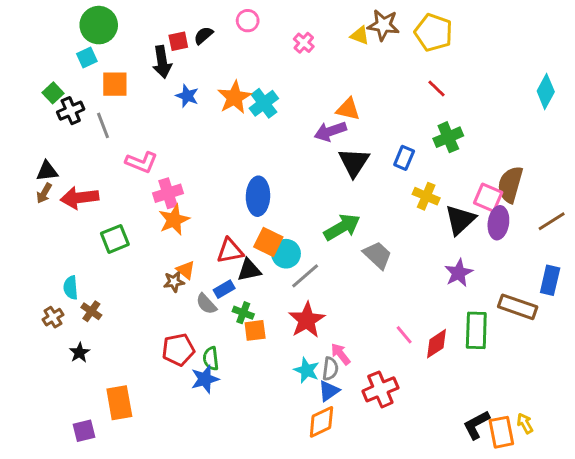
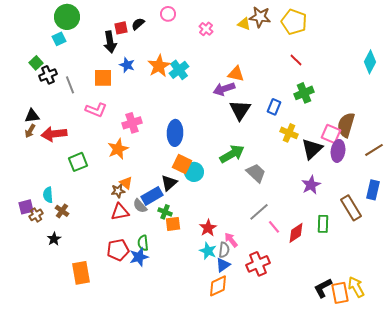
orange square: (115, 84) -> (103, 78), moved
pink cross: (168, 193) -> (132, 123), moved
red triangle: (230, 251) -> (120, 212), moved
black triangle: (249, 270) -> (169, 183), turned -30
gray line: (305, 276) -> (259, 212), moved
blue rectangle: (224, 289) -> (152, 196), size x1.5
brown rectangle: (518, 307) -> (351, 208), turned 40
red star: (307, 320) -> (208, 228), moved, size x0.7
green rectangle: (476, 330) -> (323, 224), size x0.7
red pentagon: (178, 350) -> (118, 250), moved
yellow arrow: (525, 423) -> (356, 287), size x1.5
purple square: (84, 431) -> (26, 207), moved

